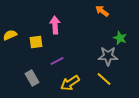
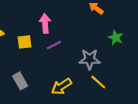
gray star: (108, 56) -> (90, 59), moved
purple line: (57, 61) -> (54, 45), moved

